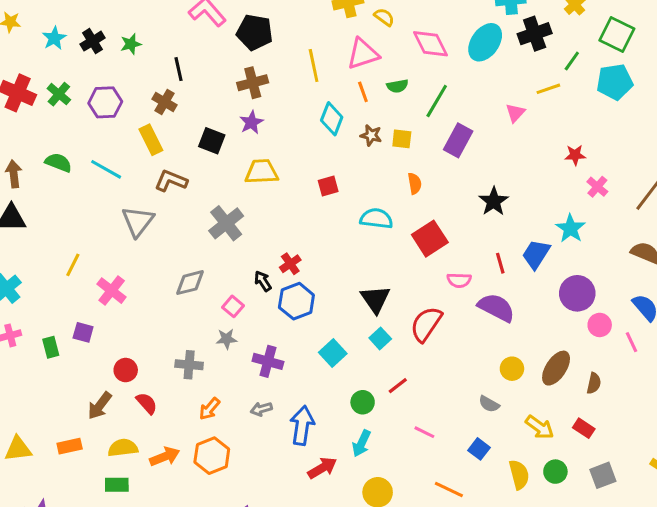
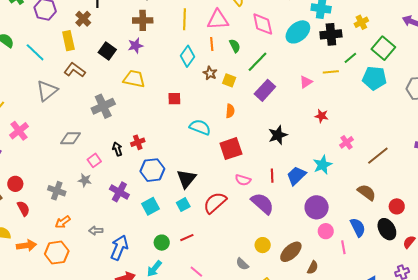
green semicircle: (397, 86) -> (235, 46), turned -120
red star: (575, 155) -> (322, 116), moved
blue hexagon: (296, 301) -> (152, 170), moved
purple cross: (268, 361) -> (119, 192), moved

